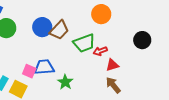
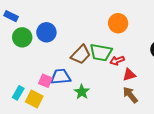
blue circle: (42, 27) -> (46, 32), moved
brown trapezoid: (59, 30) -> (81, 55), moved
green trapezoid: (84, 43) -> (101, 52), turned 30

